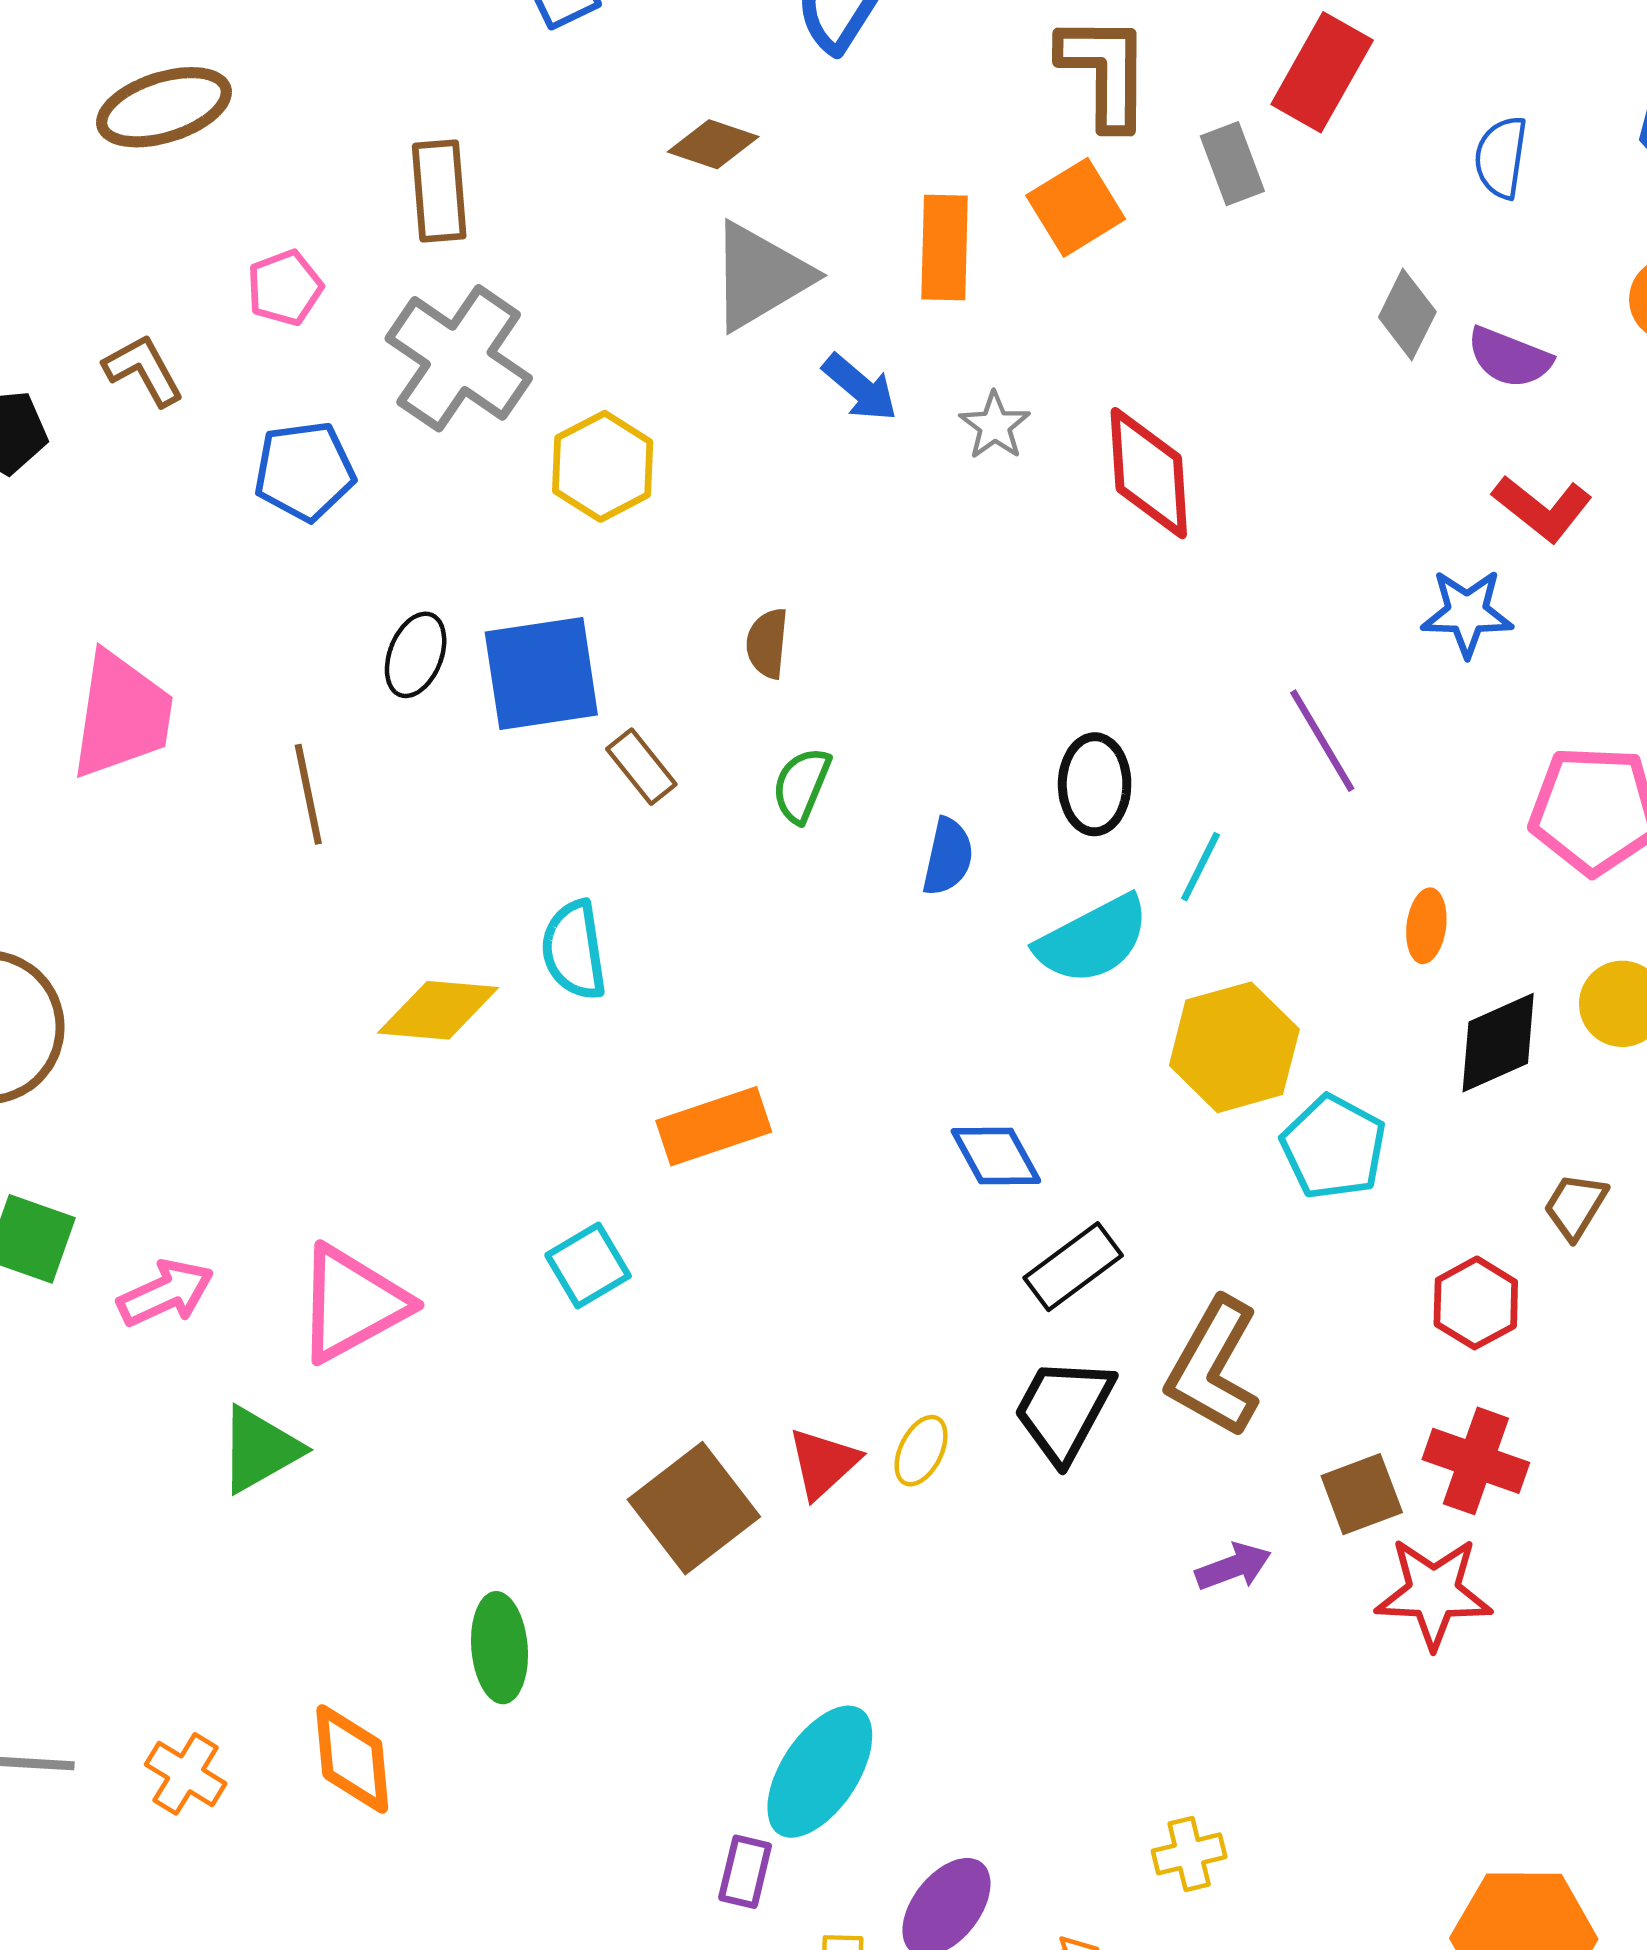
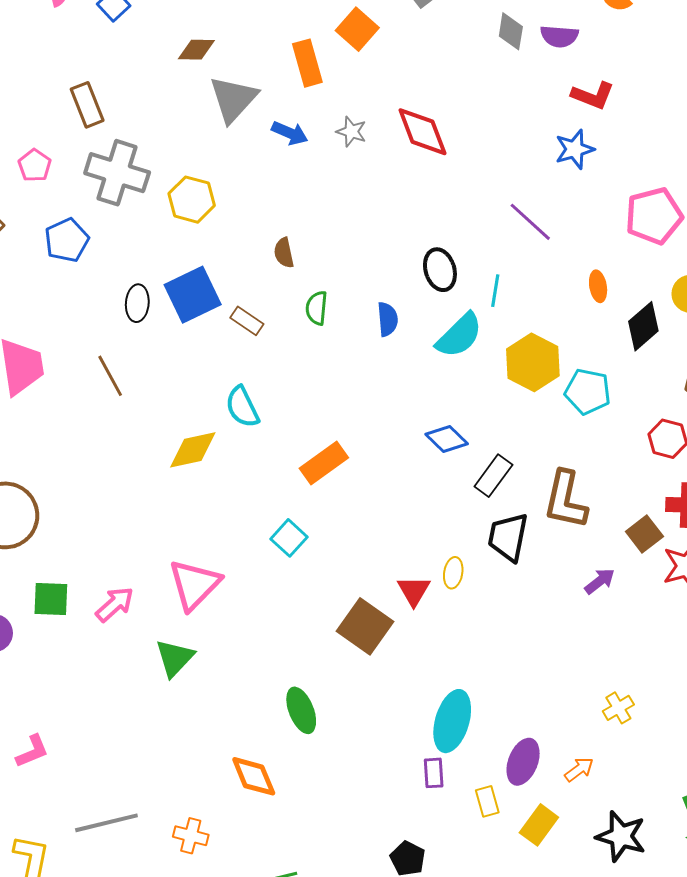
orange cross: (186, 1774) -> (191, 836), moved

